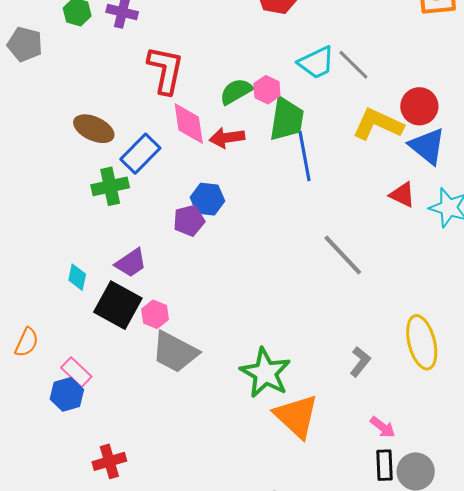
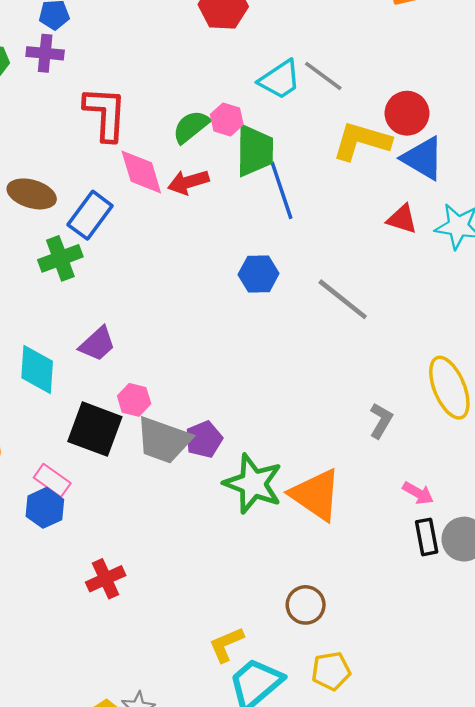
blue hexagon: (207, 199) -> (259, 274), moved
purple pentagon: (189, 221) -> (204, 439), moved
cyan diamond: (77, 277) -> (37, 370), size x1.6
black square: (118, 305) -> (95, 429), moved
green star: (265, 373) -> (253, 484), moved

